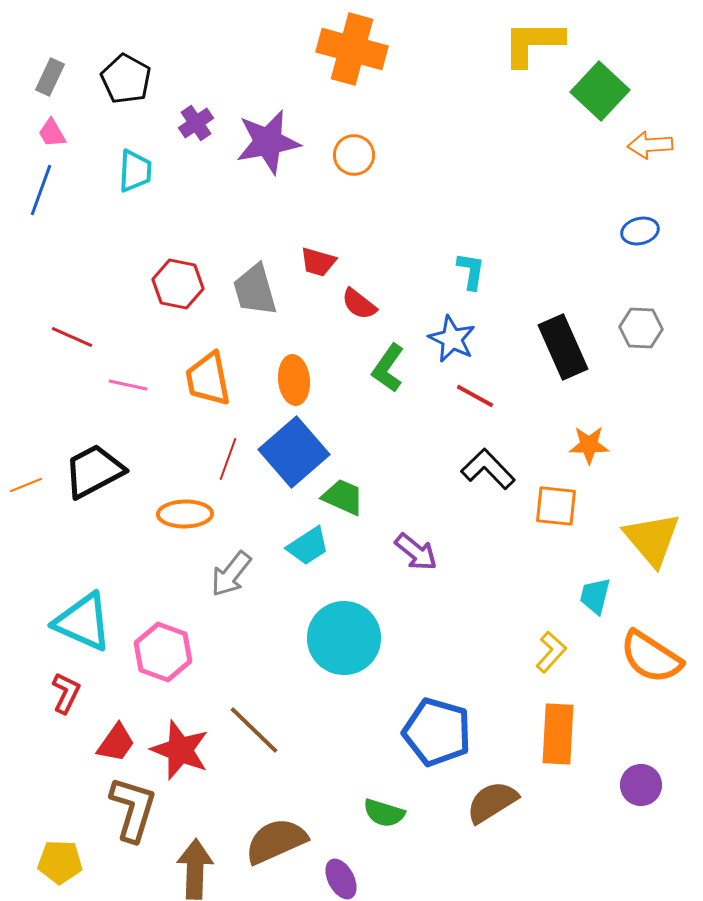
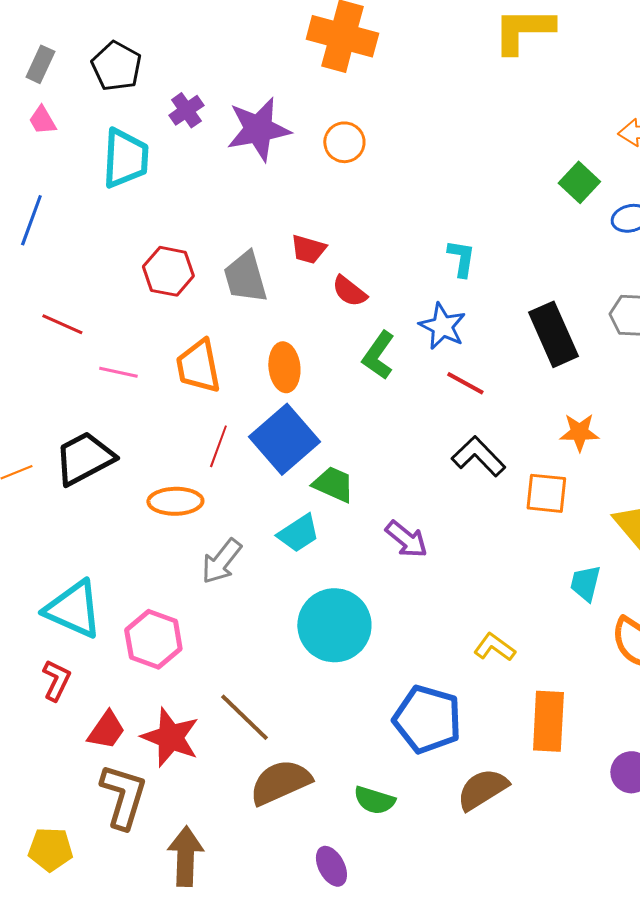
green square: (600, 91) -> (579, 182), moved, size x0.7
cyan trapezoid: (135, 171) -> (125, 158), size x1.4
blue line: (41, 190) -> (31, 220), moved
yellow L-shape: (551, 652) -> (494, 647), moved, turned -96
brown semicircle: (276, 841) -> (280, 782), moved

